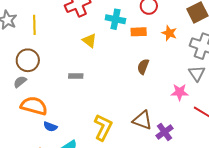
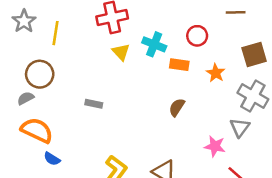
yellow triangle: (89, 40) -> (121, 52), moved

